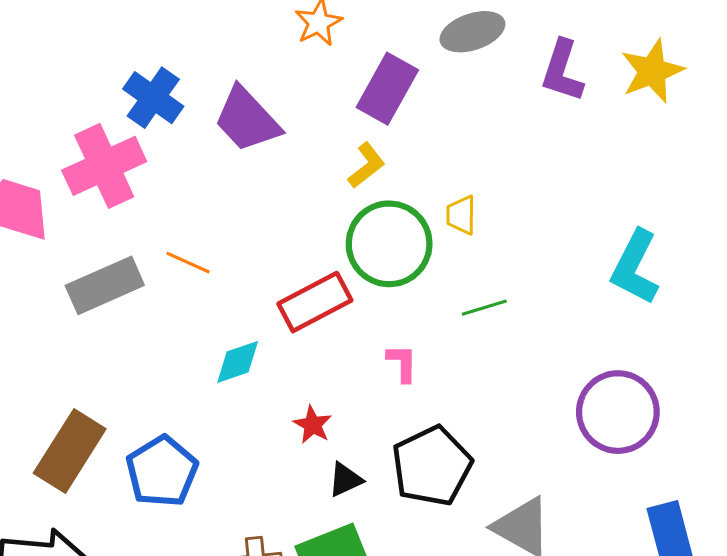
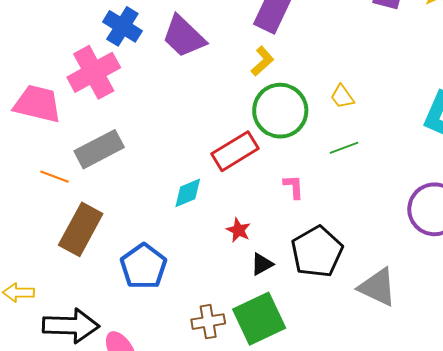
yellow trapezoid: (461, 215) -> (342, 97), moved, turned -32
orange line: (188, 263) -> (55, 177), moved
brown rectangle: (70, 451) -> (81, 229), moved

